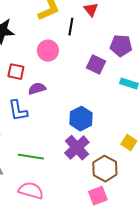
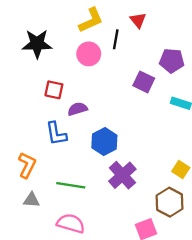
pink circle: (48, 51) -> (89, 54), moved
blue hexagon: (81, 119) -> (104, 141), moved
brown hexagon: (105, 169) -> (170, 202), moved

